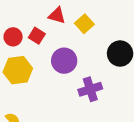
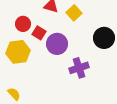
red square: (37, 36) -> (39, 33), moved
red circle: (13, 37) -> (23, 24), moved

